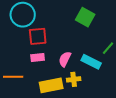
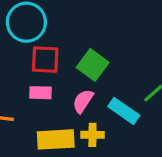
green square: (85, 17) -> (93, 65), moved

